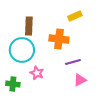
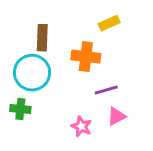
pink star: (37, 73) -> (81, 126), moved
green cross: (13, 84) -> (20, 109), moved

